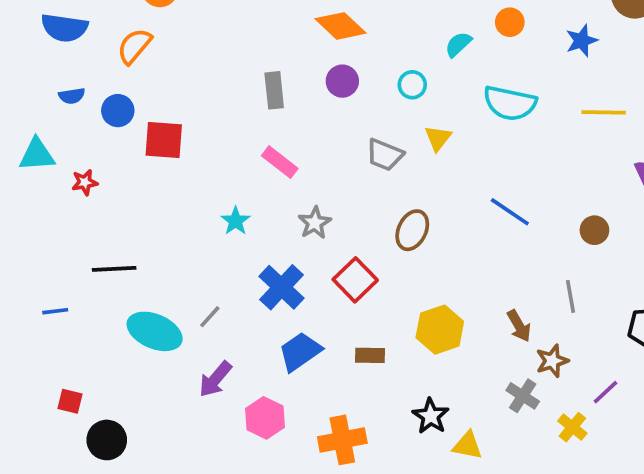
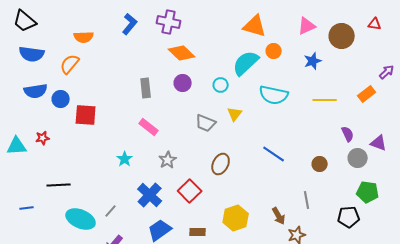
cyan semicircle: (458, 44) -> (246, 63), size x1.8
blue semicircle: (72, 96) -> (36, 91), size x1.6
cyan triangle: (37, 155) -> (17, 146), moved

